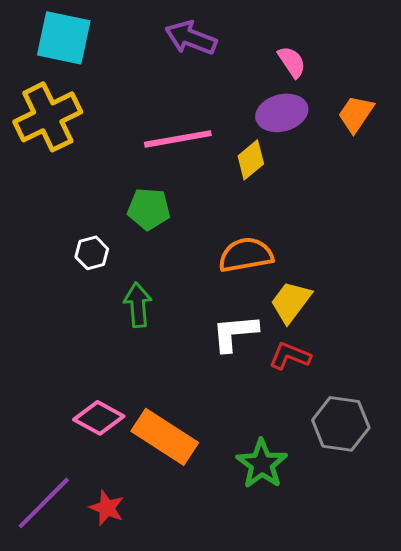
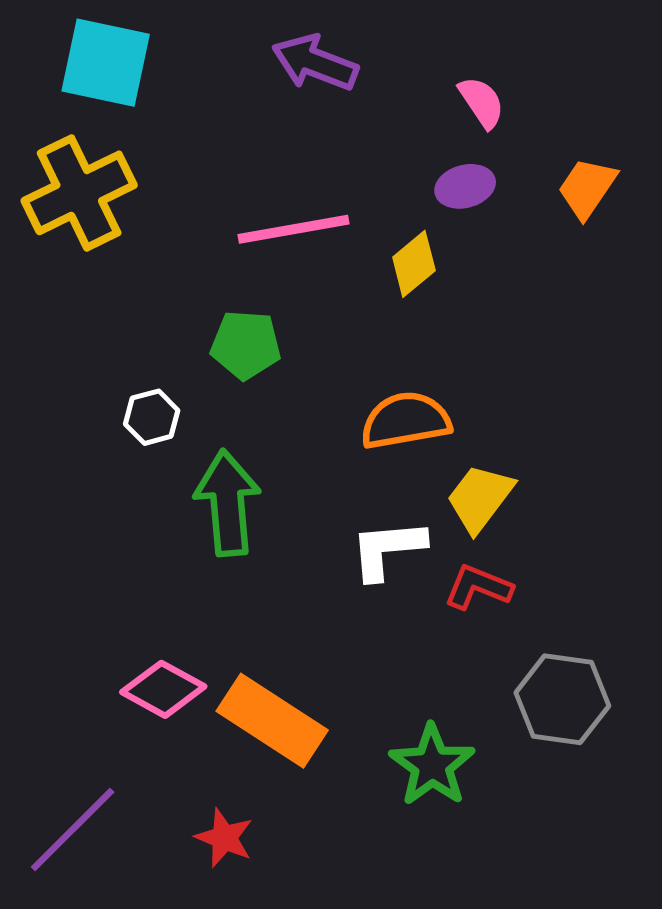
purple ellipse: (282, 113) -> (465, 186), size x0.7
green arrow: (138, 305) -> (228, 503), size x1.4
red star: (107, 508) -> (224, 838), moved

